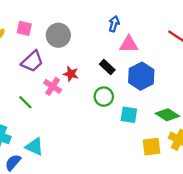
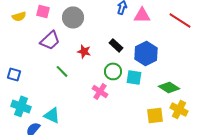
pink triangle: (129, 44) -> (142, 15), moved
pink cross: (53, 86) -> (100, 91), moved
green line: (25, 102) -> (62, 71), moved
cyan square: (129, 115) -> (134, 77), moved

